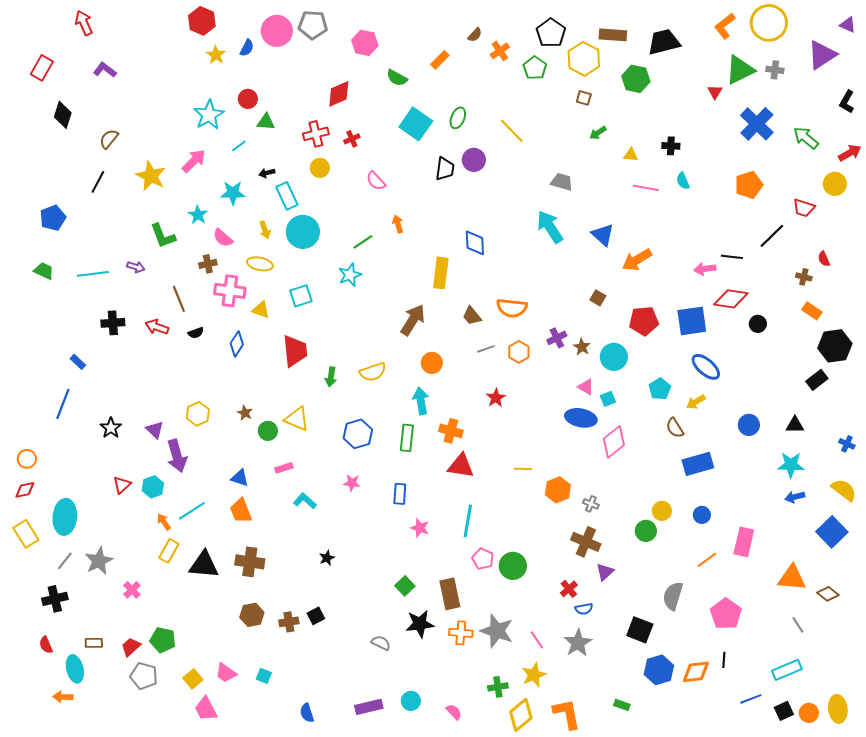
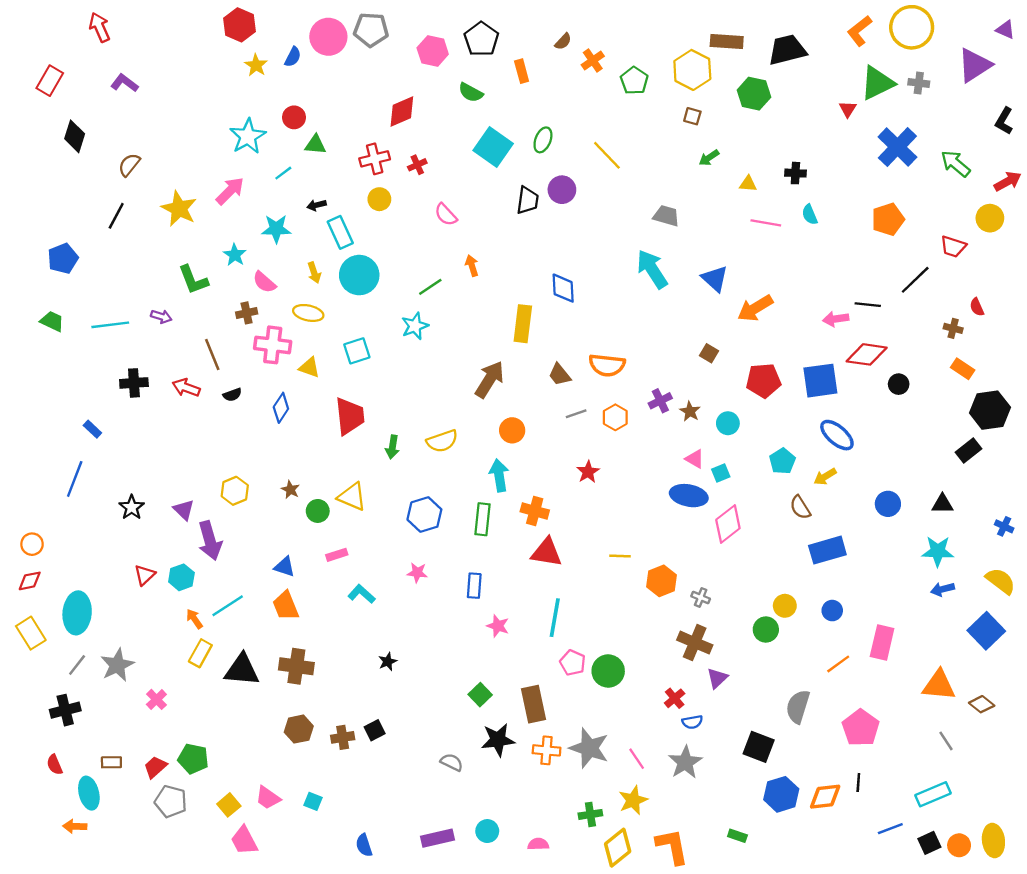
black pentagon: (551, 33) -> (481, 39), moved
orange rectangle: (440, 60) -> (522, 71), turned -60
cyan circle: (614, 357) -> (728, 423), size x0.7
pink semicircle: (454, 712) -> (538, 844), turned -48

